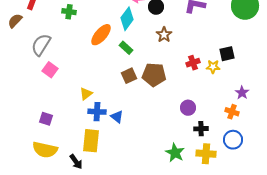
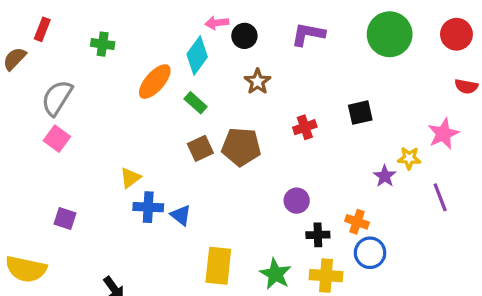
yellow star: (213, 67) -> (409, 158), moved
pink square: (50, 70) -> (57, 139), moved
orange cross: (232, 112) -> (357, 222), moved
yellow rectangle: (91, 141) -> (218, 266), moved
yellow semicircle: (45, 150) -> (26, 269), moved

